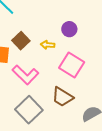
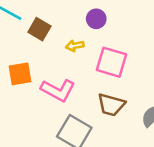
brown square: (21, 41) -> (39, 29), moved

